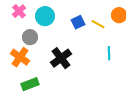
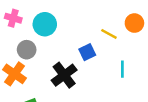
pink cross: (19, 11) -> (13, 18), turned -32
blue square: (78, 22) -> (87, 52), moved

